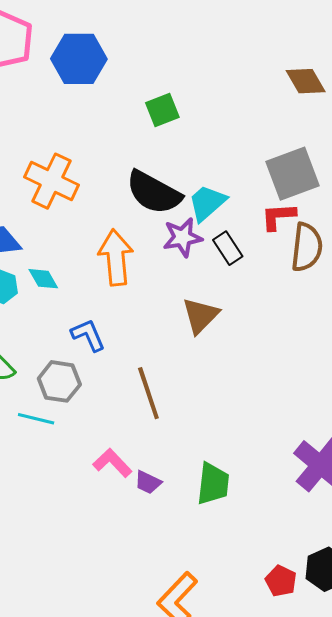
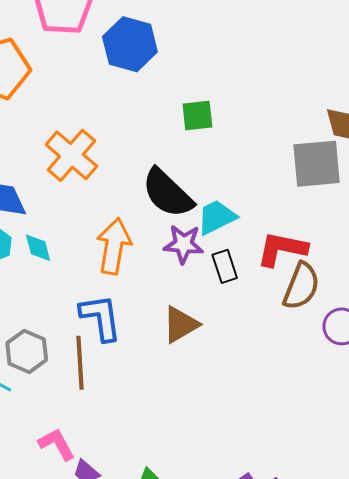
gray square: (292, 174) -> (317, 164), moved
red L-shape: (278, 216) -> (282, 249), size x1.4
blue L-shape: (88, 335) -> (101, 318), moved, size x1.4
brown line: (148, 393) -> (80, 363), moved

